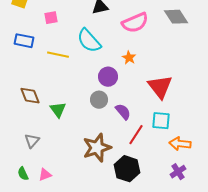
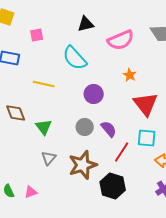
yellow line: (58, 55) -> (44, 84), moved
orange star: (129, 58) -> (130, 75), moved
gray circle: (99, 100) -> (85, 127), moved
gray triangle: (32, 141) -> (49, 158), moved

